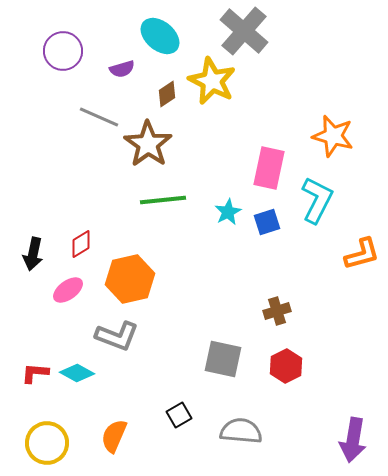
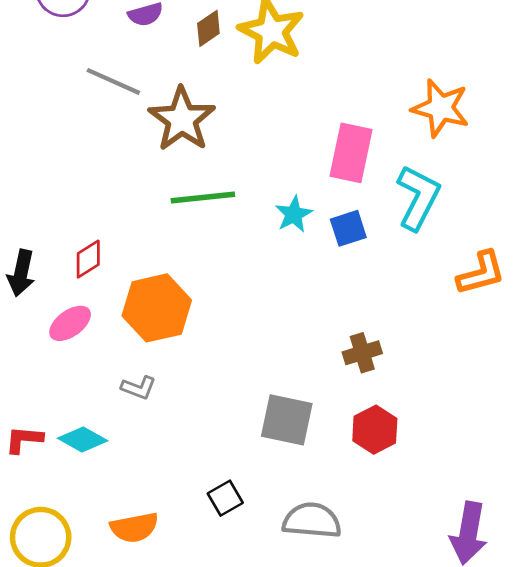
brown diamond: (167, 94) -> (208, 28), moved
gray L-shape: (117, 336) -> (139, 388), size x0.6
orange semicircle: (114, 436) -> (134, 527), turned -124

